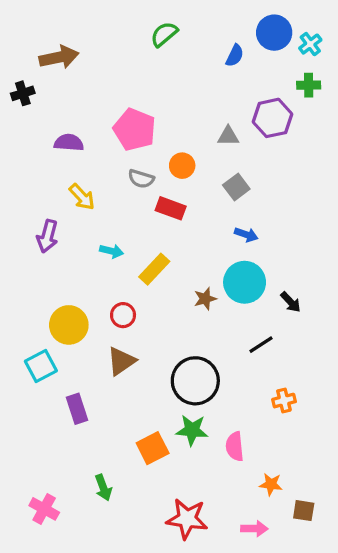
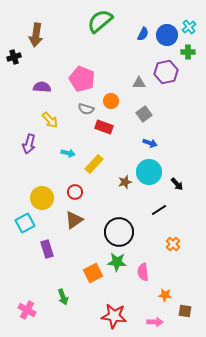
blue circle: (274, 33) -> (167, 35), moved
green semicircle: (164, 34) -> (100, 21), size x1.5
brown arrow: (59, 57) -> (36, 35), turned 110
orange cross: (284, 401) -> (173, 244), turned -32

